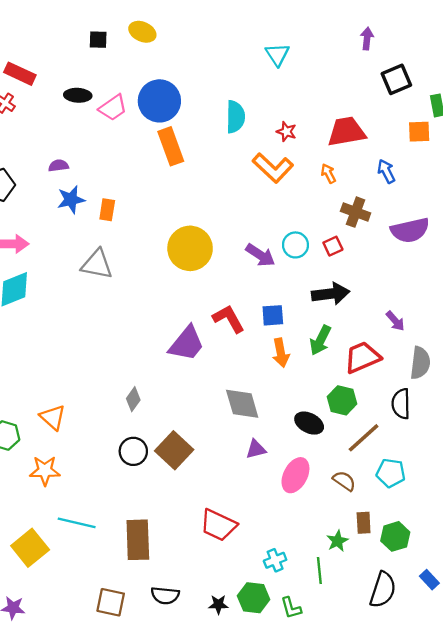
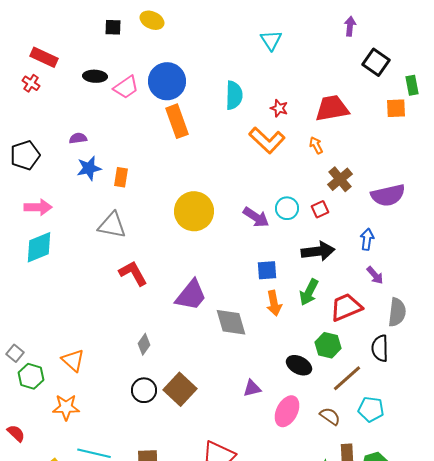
black square: (396, 79) -> (376, 62), turned -32
blue arrow: (386, 171) -> (367, 239), moved, turned 35
brown cross: (356, 212) -> (340, 179), turned 30
red L-shape: (229, 319) -> (133, 273), moved
gray diamond: (242, 404) -> (231, 322), moved

